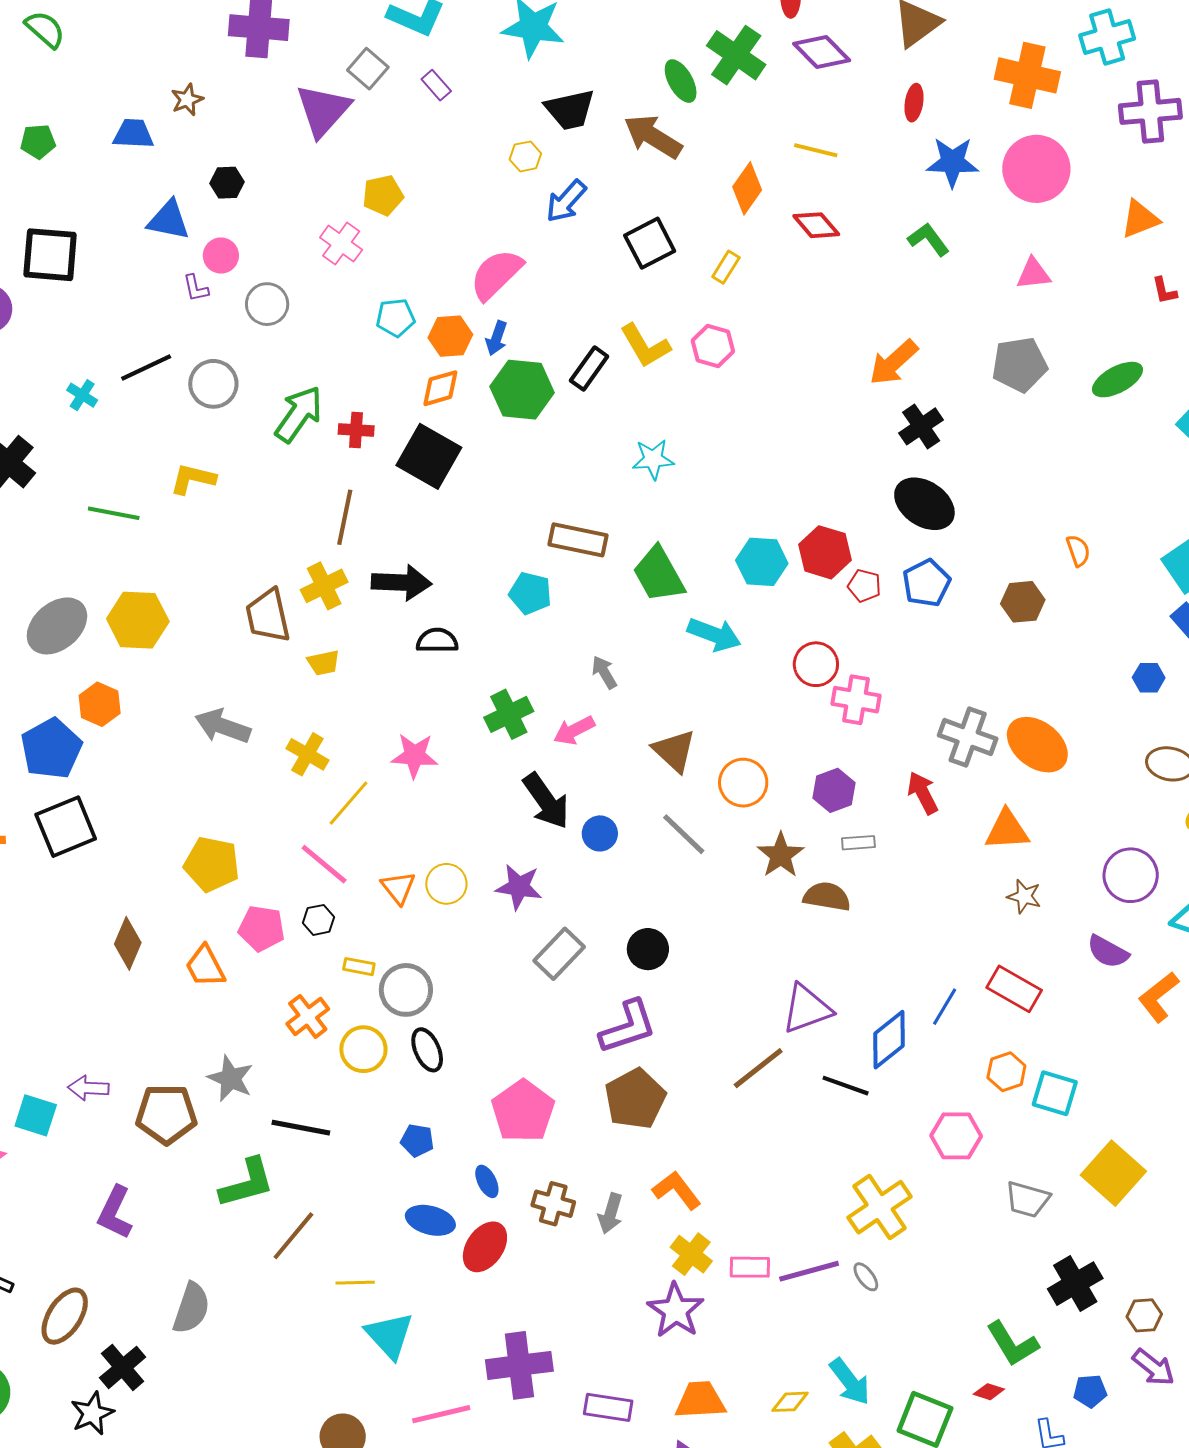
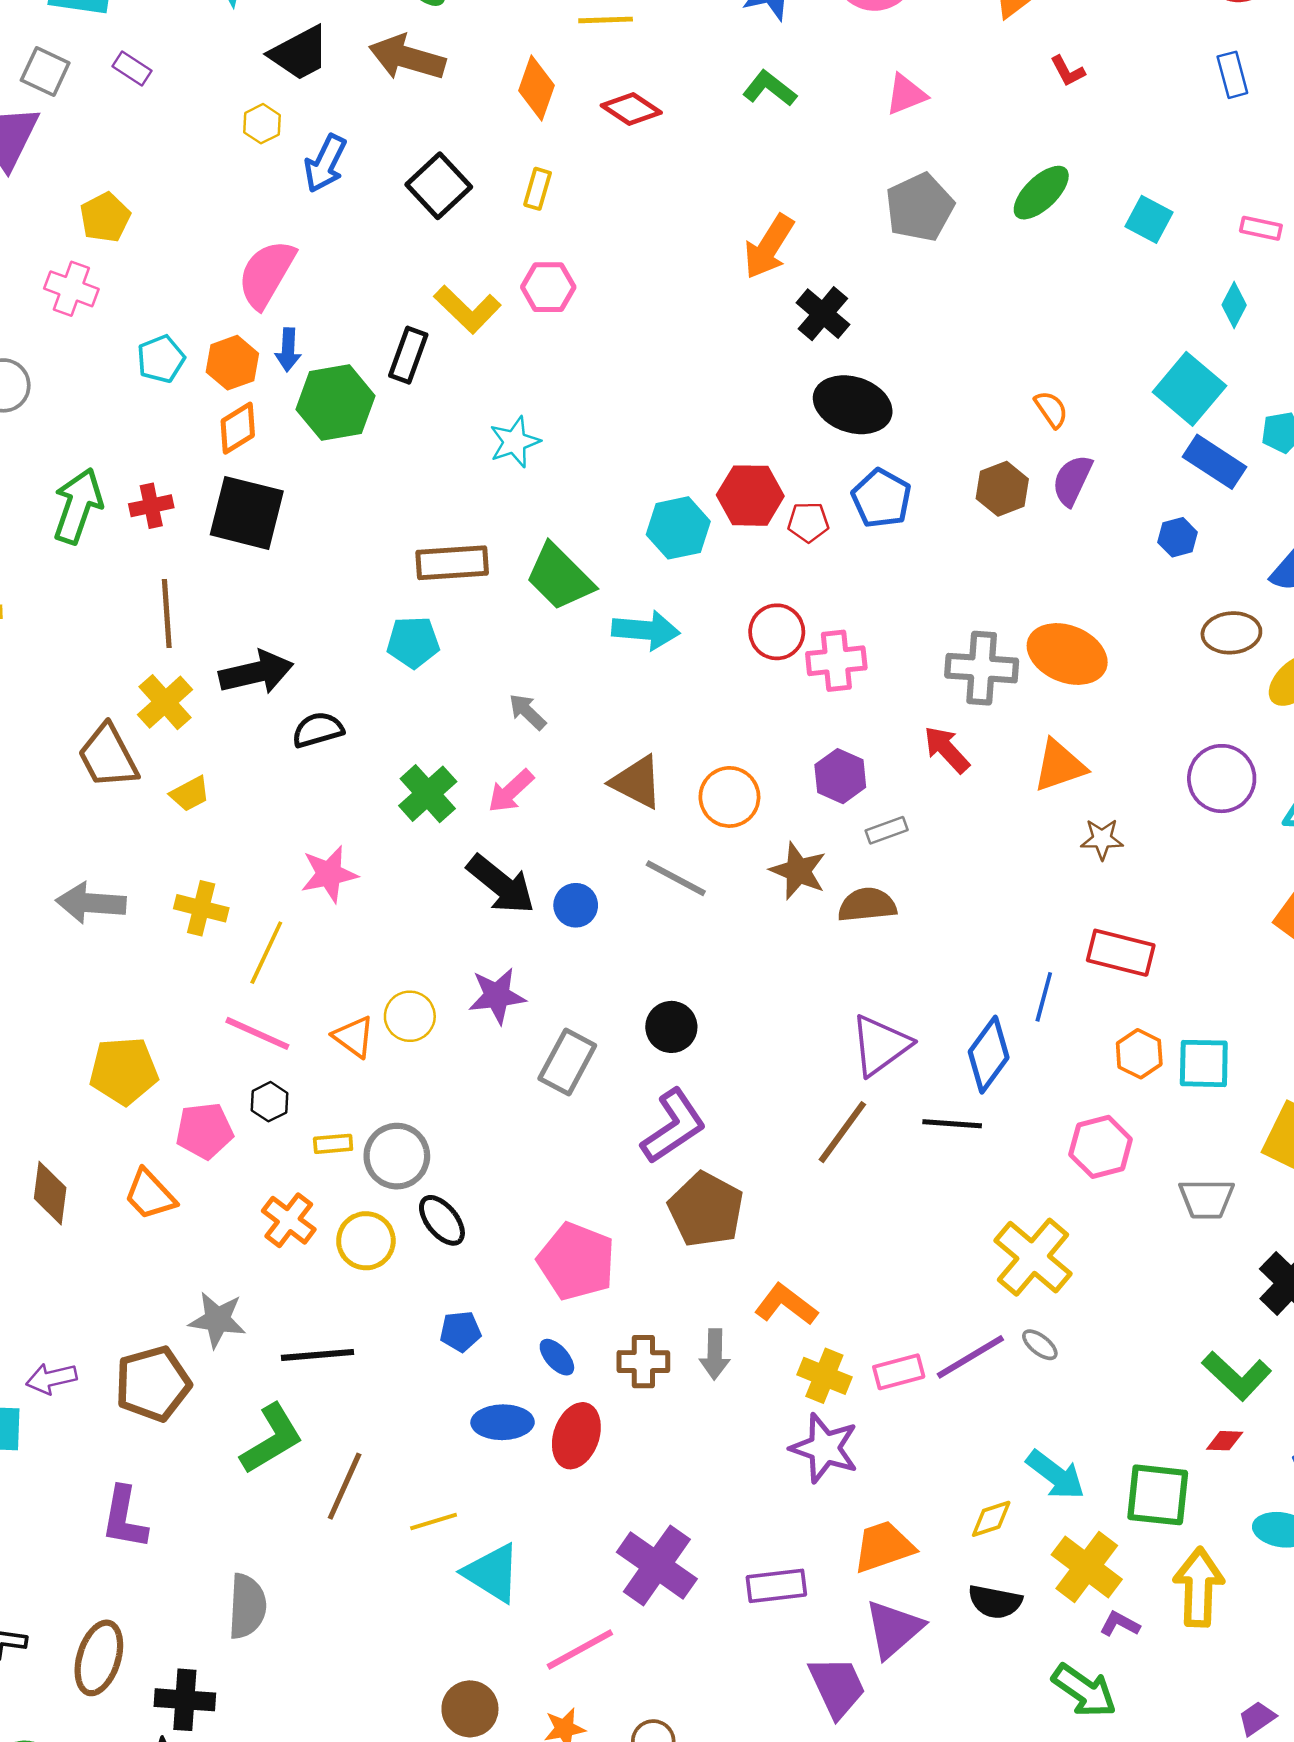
purple semicircle: (1108, 952) -> (1072, 480), moved, turned 102
purple cross: (519, 1365) -> (657, 1565), turned -32
black cross: (123, 1367) -> (185, 1700), turned -30

